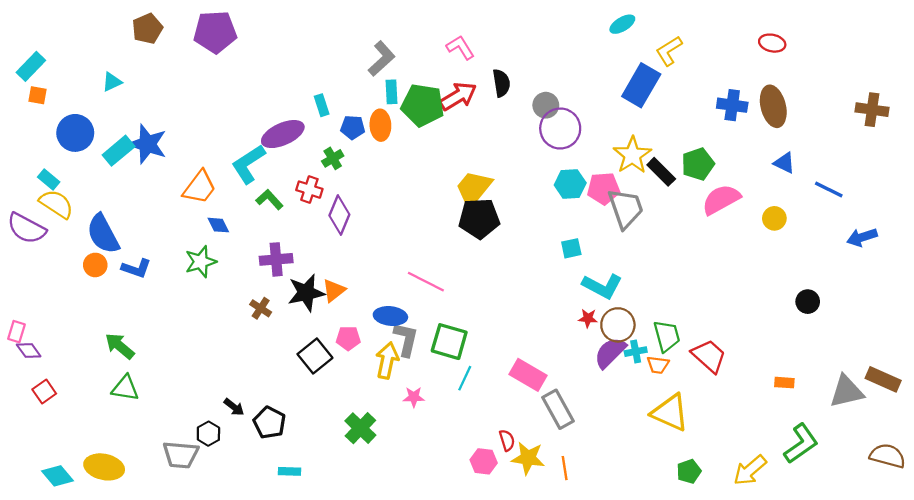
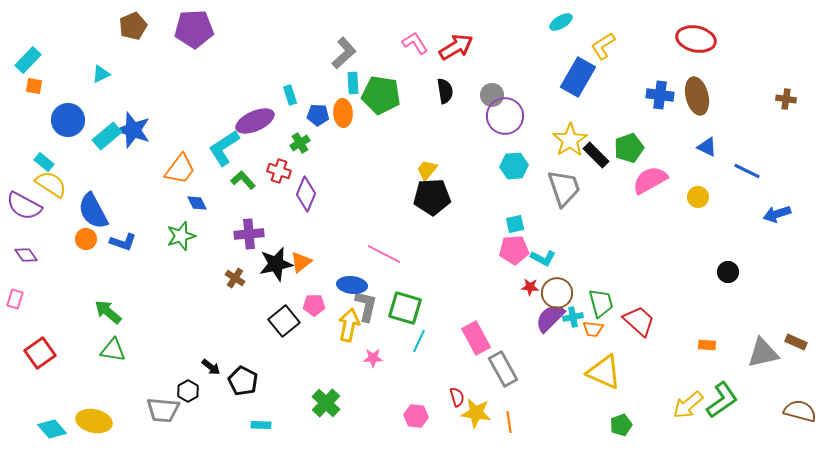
red ellipse: (772, 43) -> (696, 39), size x1.6
black semicircle: (501, 83) -> (445, 91), moved
red arrow: (458, 96) -> (456, 47), moved
brown cross: (872, 110) -> (786, 99), size x0.7
yellow trapezoid: (474, 188) -> (427, 170), size x0.6
pink pentagon: (603, 188) -> (514, 250), moved
cyan L-shape: (602, 286) -> (543, 258), size x0.7
purple diamond: (29, 350) -> (26, 255), moved
pink rectangle: (528, 375) -> (476, 338), turned 32
brown rectangle: (883, 379) -> (796, 342), size x0.7
red square: (44, 391) -> (40, 353), size x1.4
green cross: (360, 428) -> (326, 403), moved
pink hexagon: (484, 461) -> (416, 416), moved
yellow arrow: (750, 470) -> (688, 405), moved

